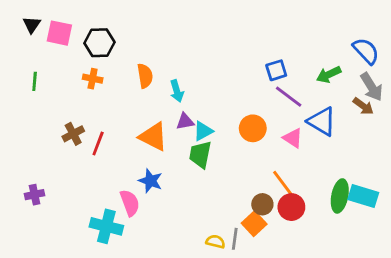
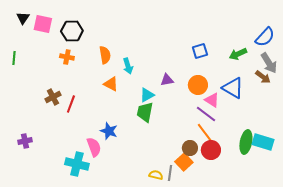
blue semicircle: (366, 51) -> (265, 37), turned 85
green line: (35, 81) -> (14, 58), moved
purple line: (289, 97) -> (206, 114), moved
purple triangle: (185, 121) -> (167, 80), moved
orange circle: (253, 128) -> (198, 85), moved
orange triangle: (153, 137) -> (111, 84), moved, size x0.7

